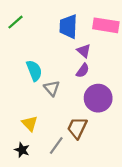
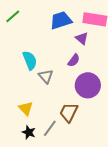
blue trapezoid: (68, 26) -> (61, 20), turned 70
purple triangle: (84, 51) -> (82, 38), moved
black star: (22, 150) -> (29, 132), moved

